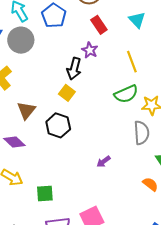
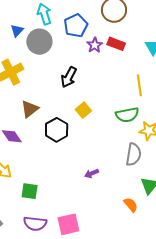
red rectangle: (99, 25) -> (116, 44), turned -48
purple star: (90, 50) -> (95, 45), moved
black arrow: (74, 69) -> (69, 77), moved
yellow square: (67, 93) -> (83, 110), moved

